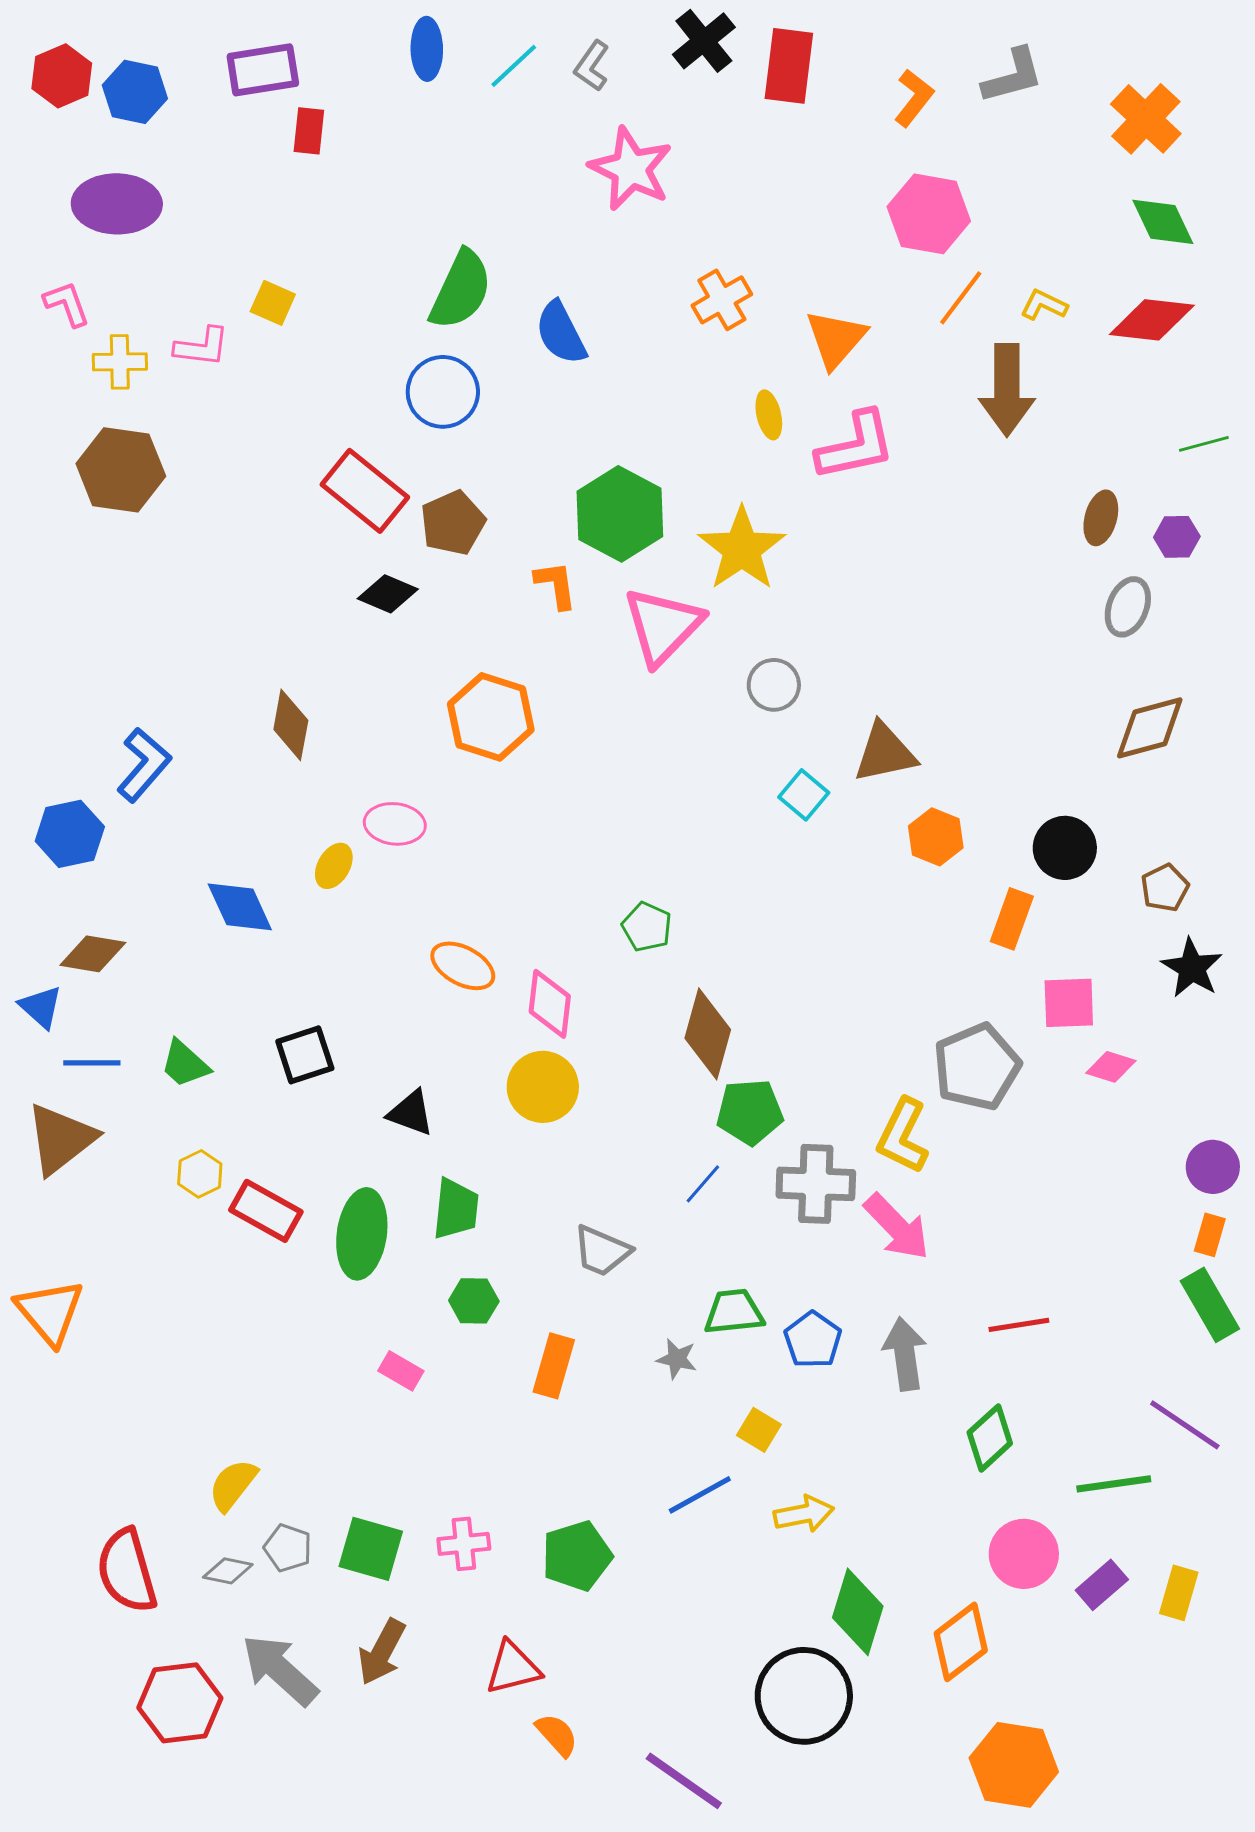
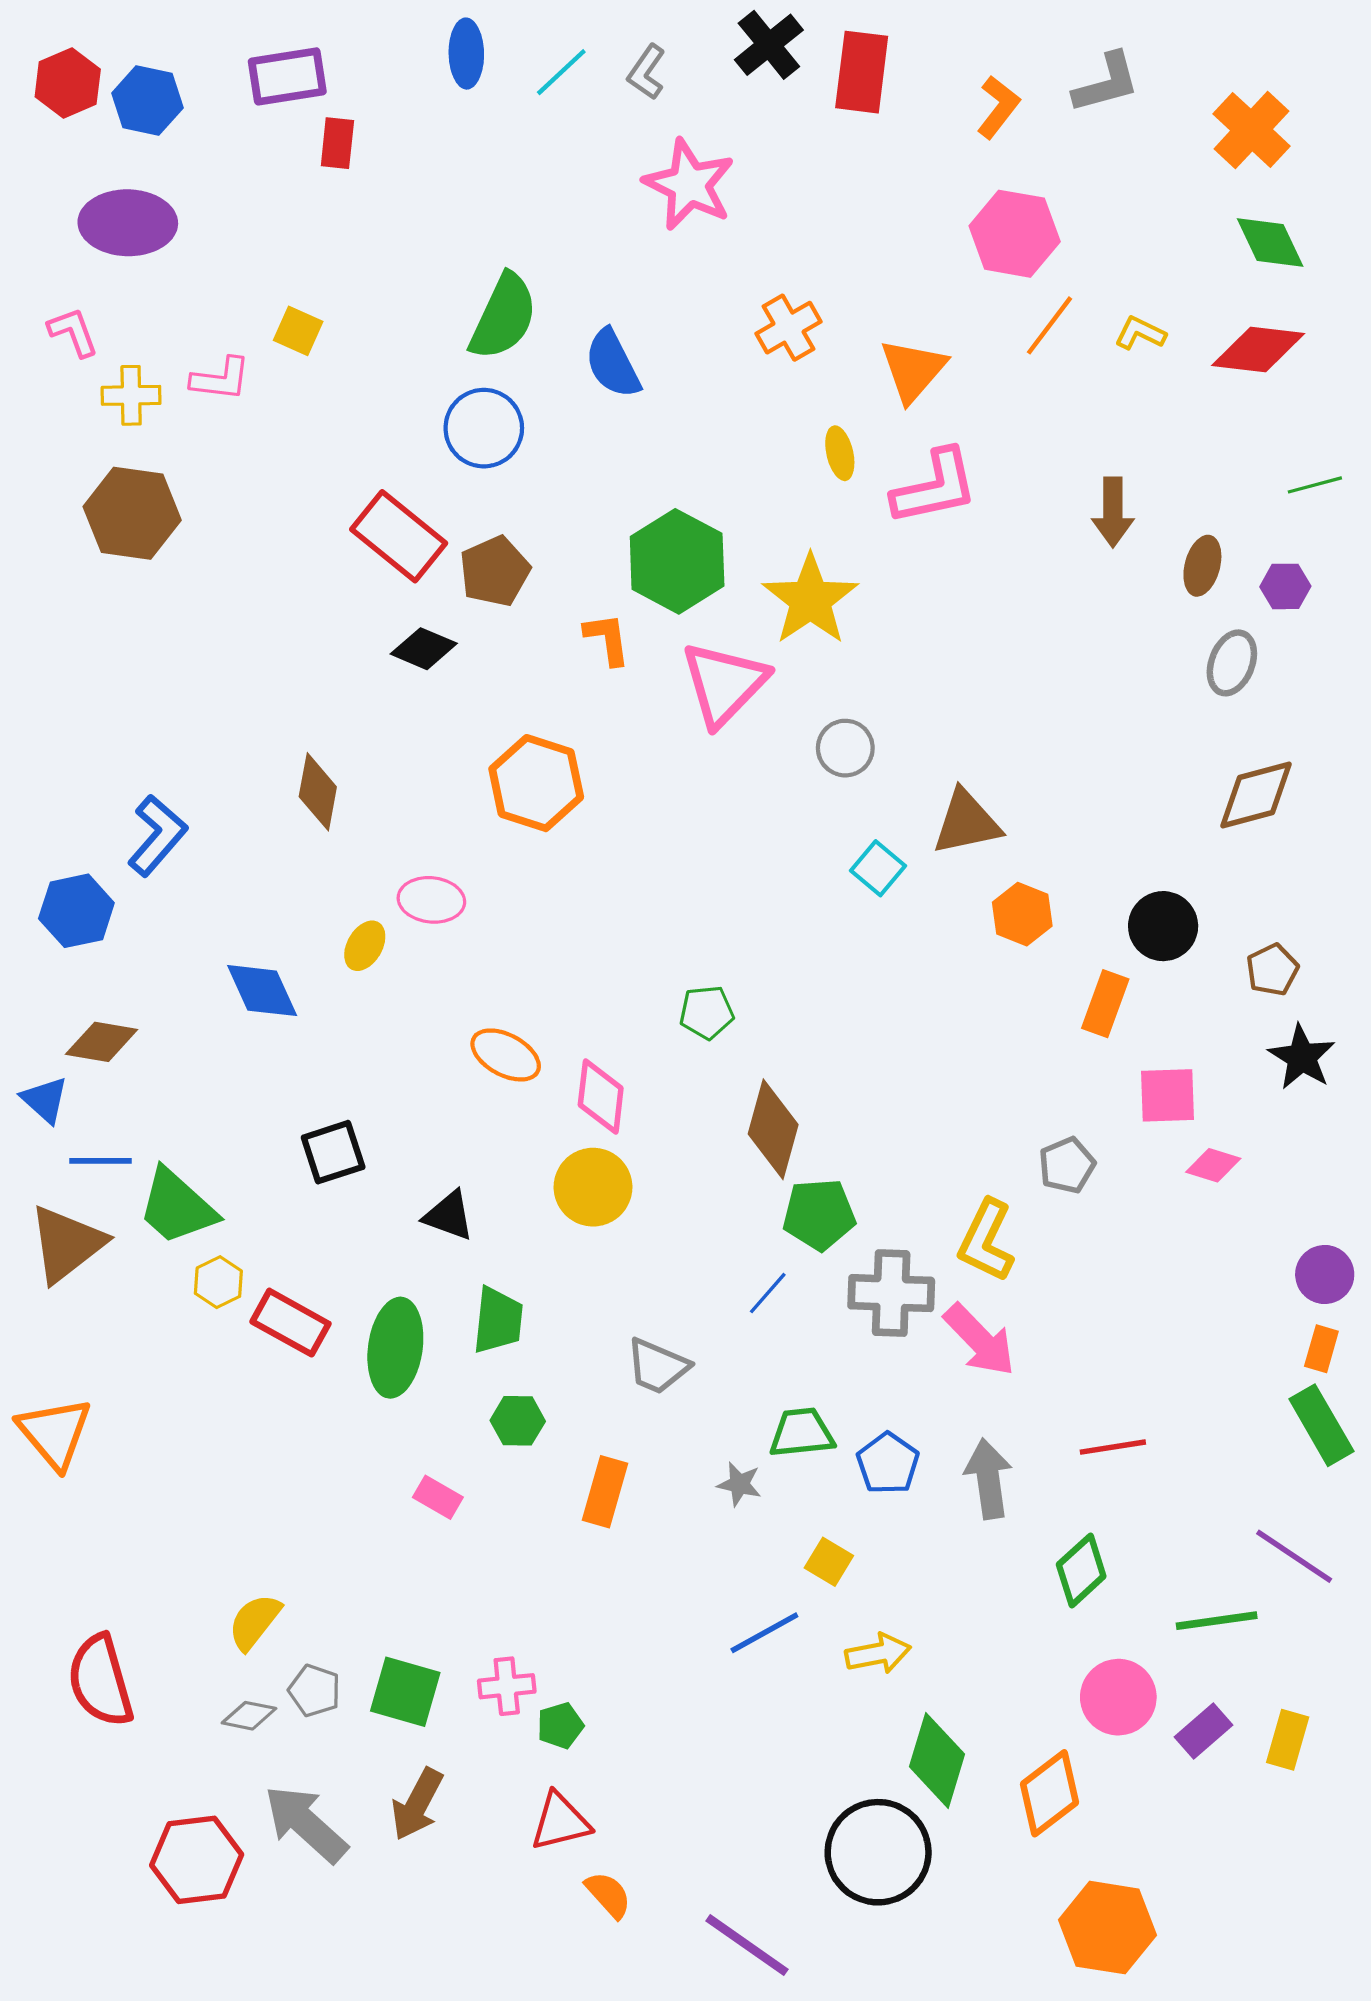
brown arrow: (1007, 390) -> (1113, 512), moved, size x0.7
green pentagon: (647, 927) -> (707, 1012), turned -30
green trapezoid: (185, 1064) -> (177, 1207), moved, size x1.5
gray pentagon: (977, 1067) -> (1067, 1165), size x0.6
green pentagon: (577, 1556) -> (560, 1726), moved, size x0.6
red semicircle: (127, 1571) -> (100, 1681), moved

